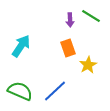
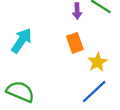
blue line: (55, 91) -> (94, 92), moved

